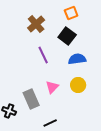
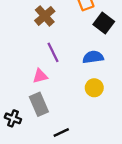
black square: (67, 36) -> (104, 23), moved
pink triangle: (52, 87) -> (40, 76), moved, turned 32

